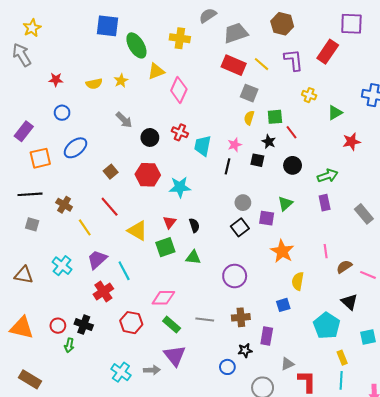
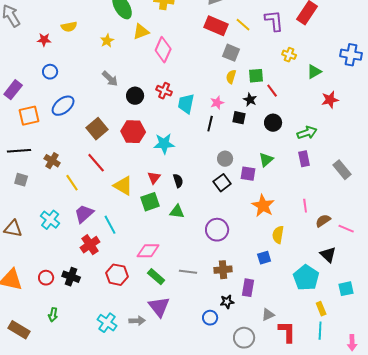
yellow semicircle: (94, 84) -> (69, 27), moved
brown square: (111, 172) -> (97, 129), size x1.5
green arrow: (69, 345) -> (53, 315), moved

